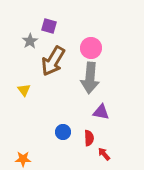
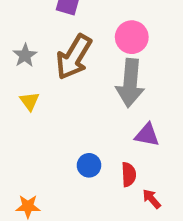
gray star: (30, 41) -> (25, 55), moved

